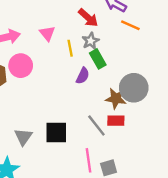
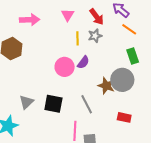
pink triangle: (47, 33) -> (68, 15), moved
green rectangle: (98, 59) -> (133, 56), moved
pink circle: (21, 66) -> (65, 67), moved
red rectangle: (116, 121) -> (124, 117), moved

